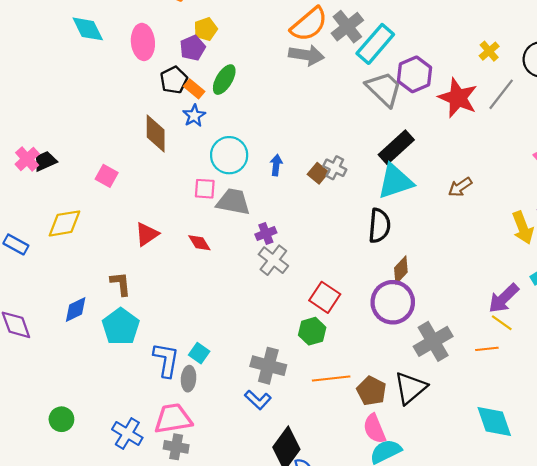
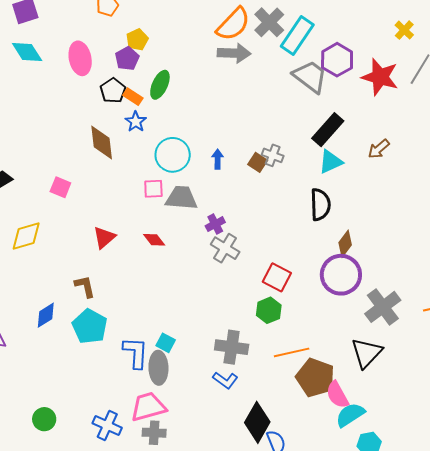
cyan triangle: (395, 181) -> (331, 162), size x0.7
brown arrow: (460, 187) -> (379, 149), moved
gray ellipse: (189, 379) -> (158, 368), size x1.4
brown pentagon: (371, 391) -> (315, 378), moved, size x1.4

